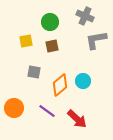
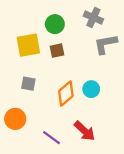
yellow square: (26, 41) -> (28, 45), size x1.6
gray square: (34, 72) -> (28, 84), moved
purple line: (47, 111) -> (52, 138), moved

